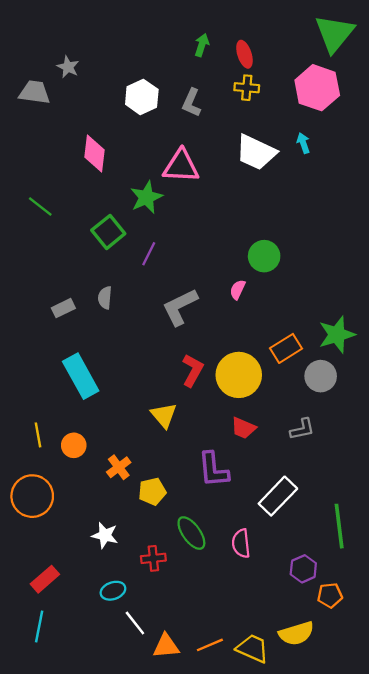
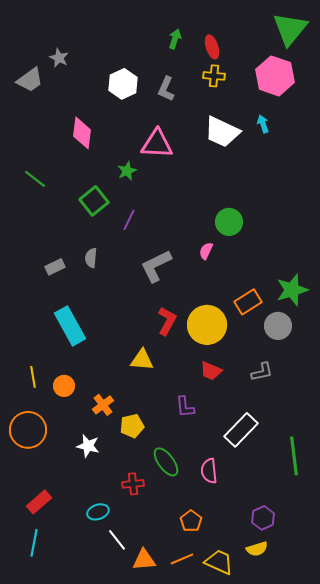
gray trapezoid: (35, 92) -> (30, 80), turned 136
green star: (146, 197) -> (127, 171), size x0.7
yellow triangle: (164, 415) -> (142, 360), turned -45
purple L-shape: (213, 470) -> (185, 407), size x0.7
white star: (105, 535) -> (88, 446), moved
purple hexagon: (303, 569) -> (263, 518), moved
orange pentagon: (330, 595) -> (191, 521), moved, turned -30
yellow semicircle: (296, 633) -> (257, 549), size x0.7

